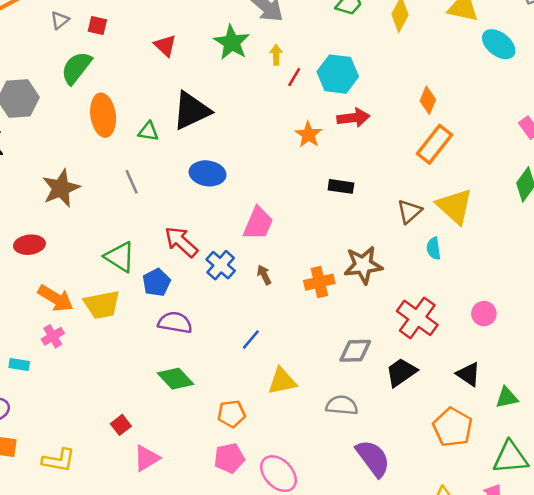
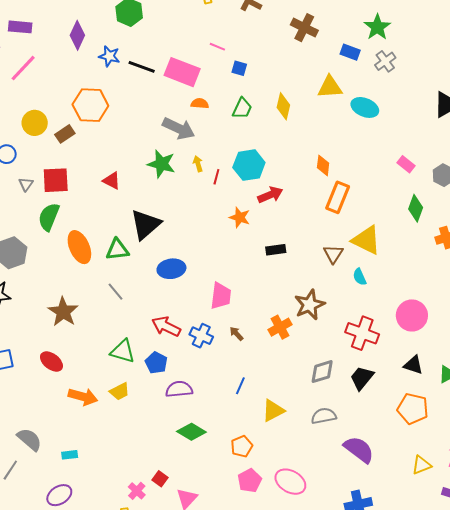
red square: (97, 25) -> (56, 180), size x1.8
green triangle: (148, 131) -> (117, 250), size x1.4
red ellipse: (29, 245) -> (51, 362), turned 60
yellow trapezoid: (102, 305) -> (120, 391), size x0.7
pink circle: (484, 314) -> (412, 315), size x1.6
pink cross: (53, 336) -> (137, 491), moved

